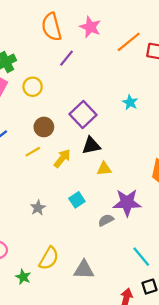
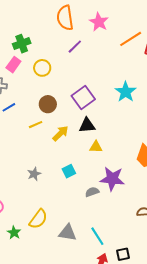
cyan star: (130, 102) -> (126, 92), size x1.5
cyan line: (141, 257) -> (97, 236), moved

